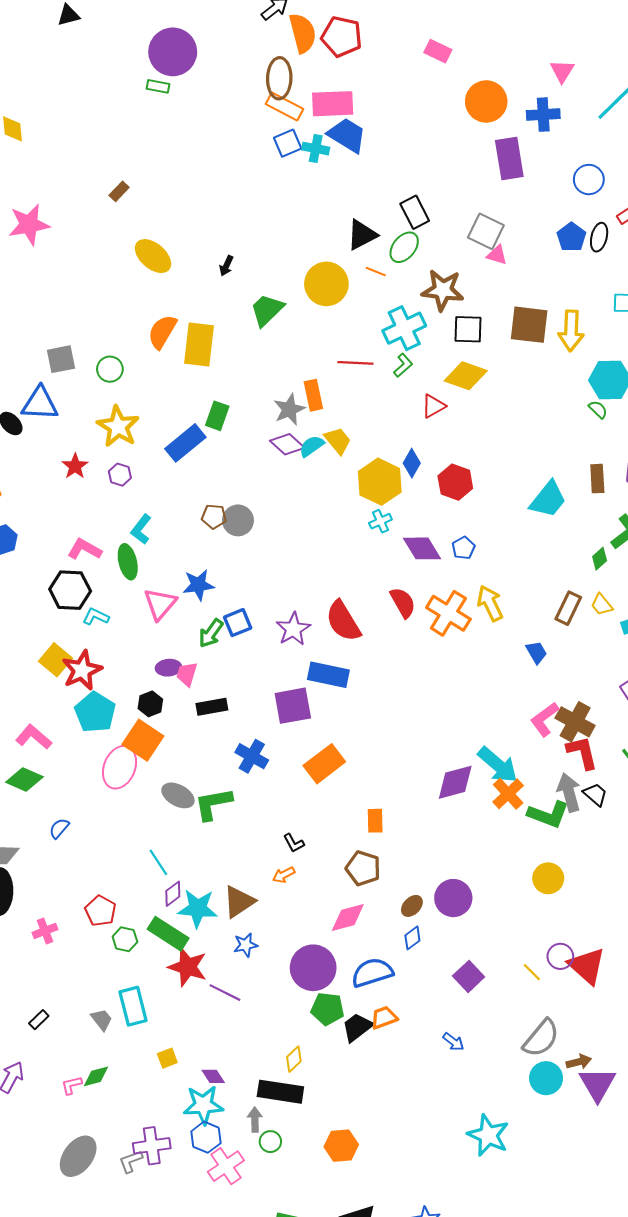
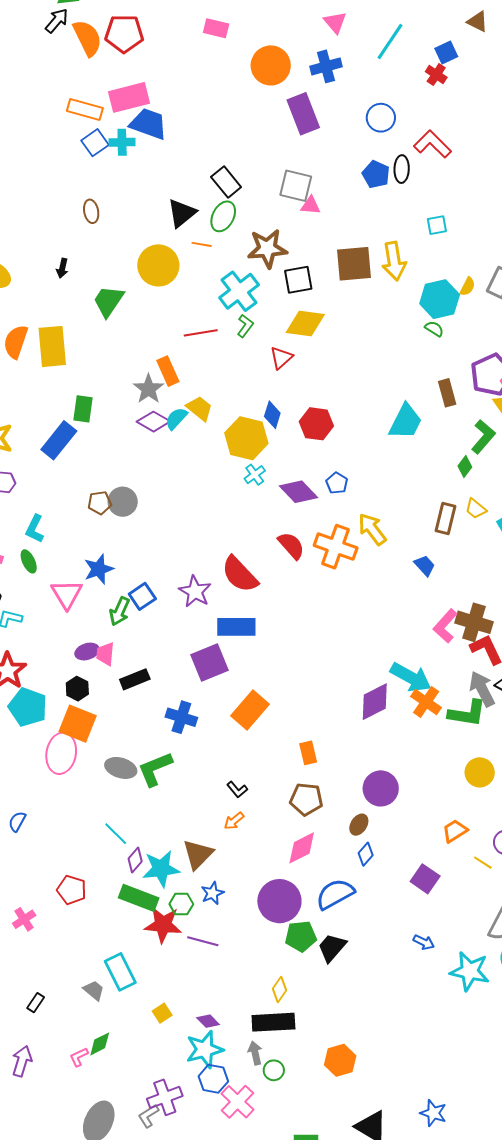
brown ellipse: (279, 78) -> (91, 211), moved, size x0.6
green ellipse: (128, 562) -> (29, 561), size x0.7
purple circle: (453, 898) -> (381, 788), moved
green hexagon: (125, 939) -> (181, 904), moved
orange trapezoid: (384, 1018) -> (455, 831), moved
cyan star: (488, 1135) -> (470, 971), moved

